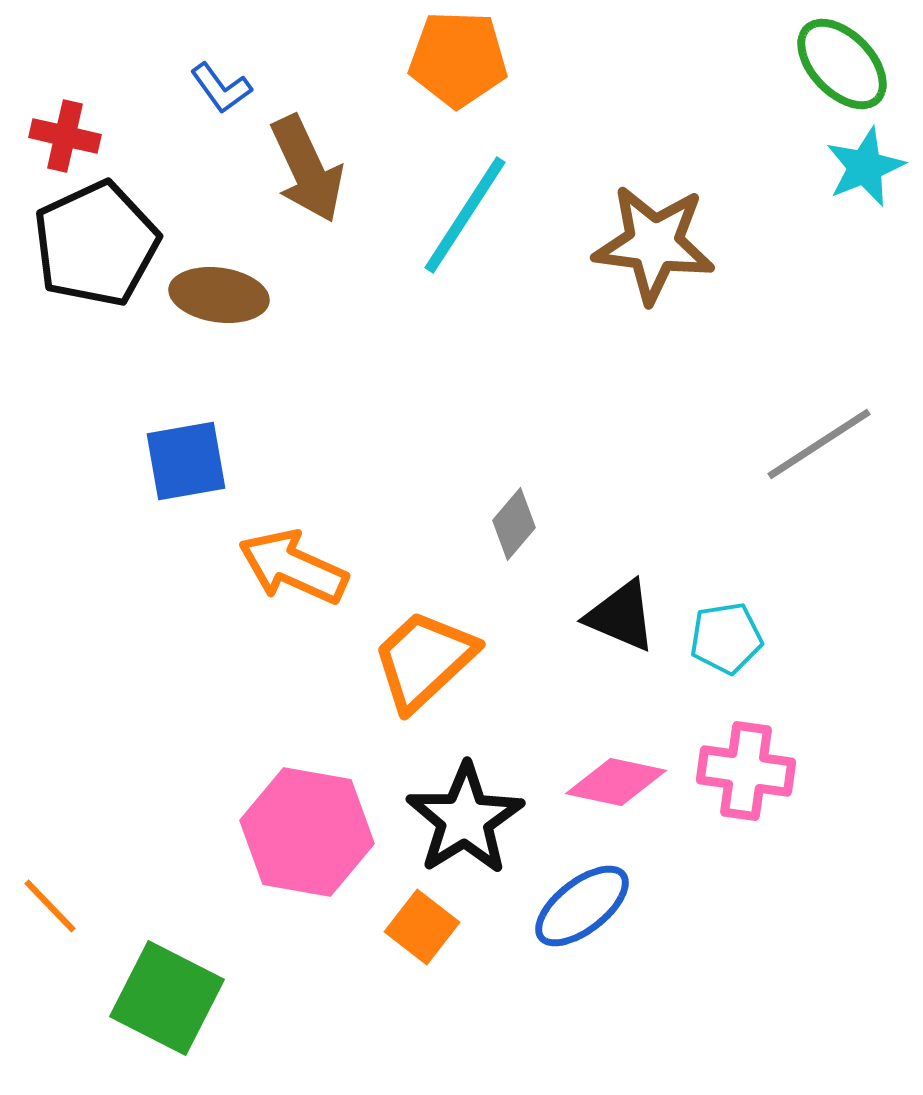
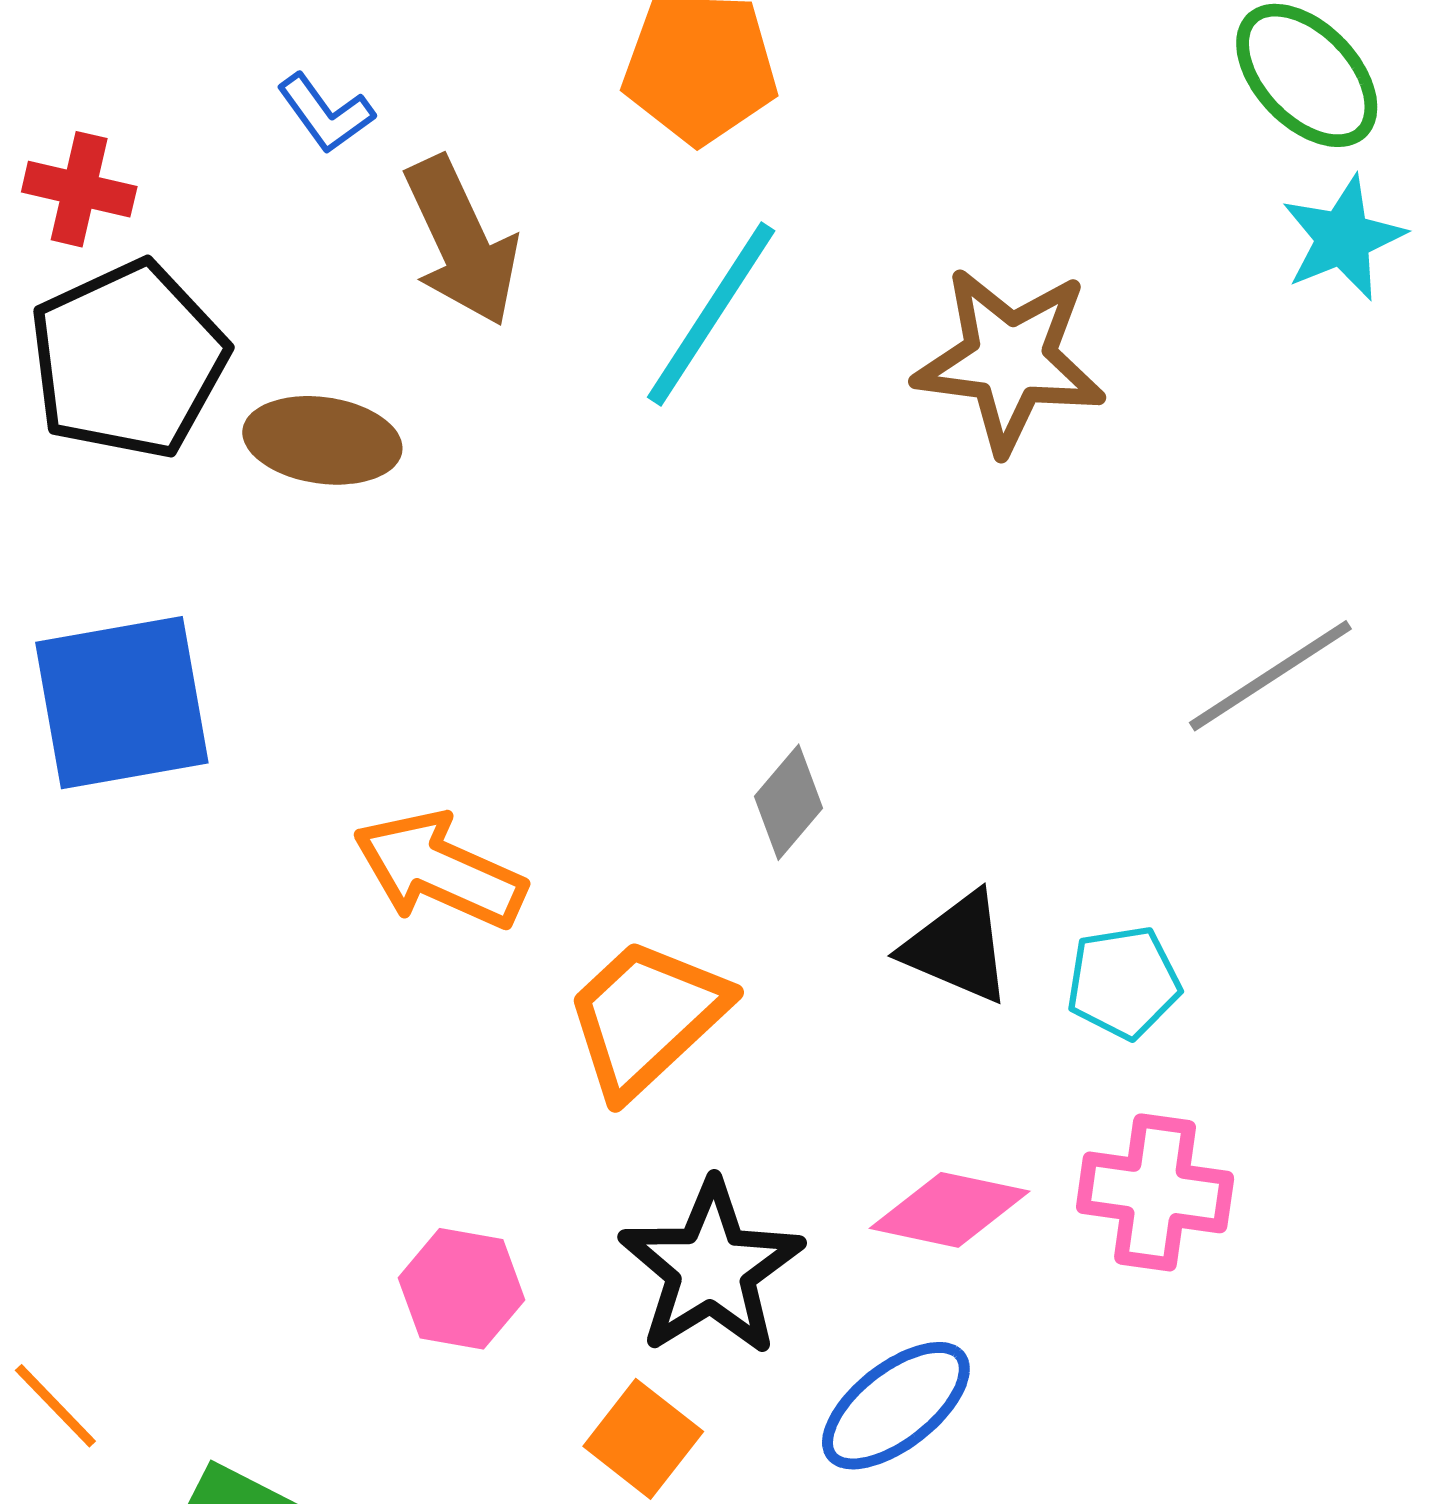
blue square: (186, 461) -> (122, 703), moved, size x1.4
pink hexagon: (307, 832) -> (461, 1289), size x0.6

